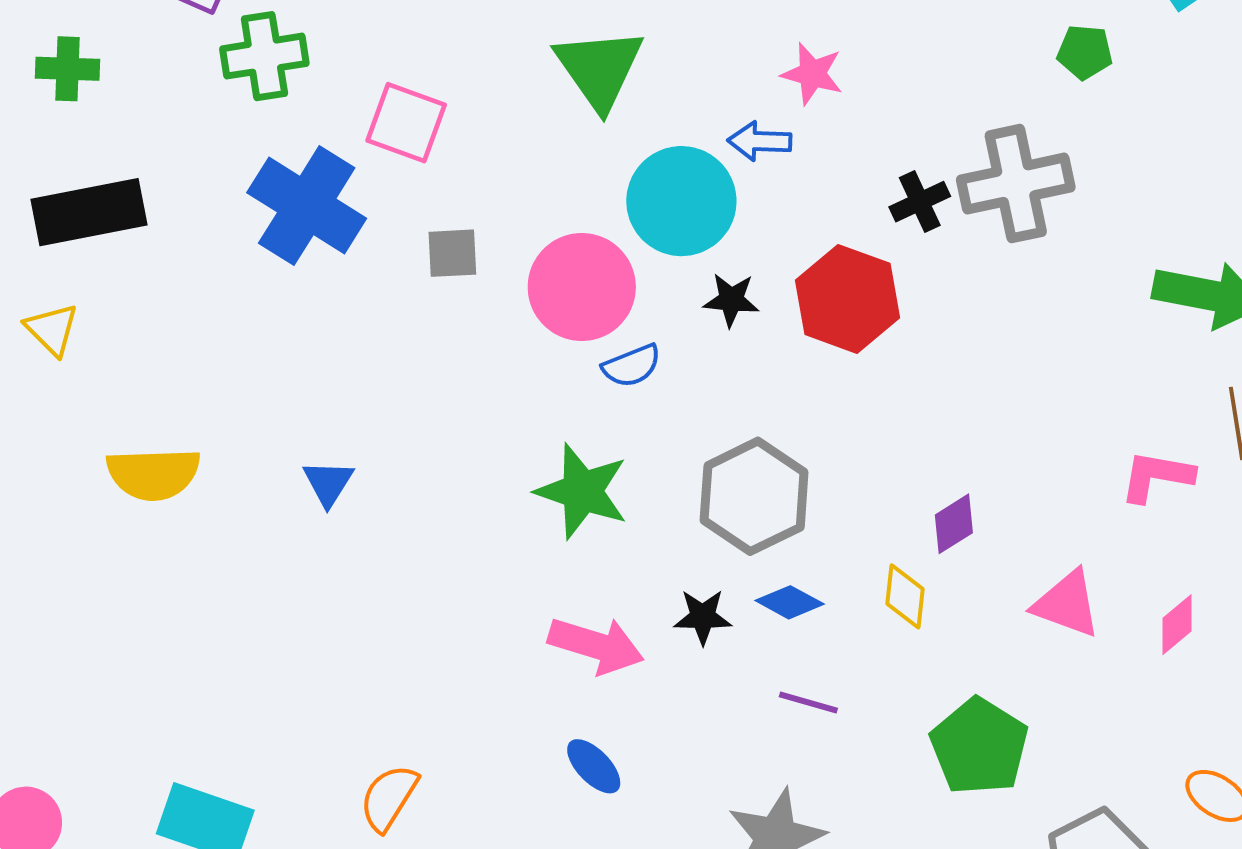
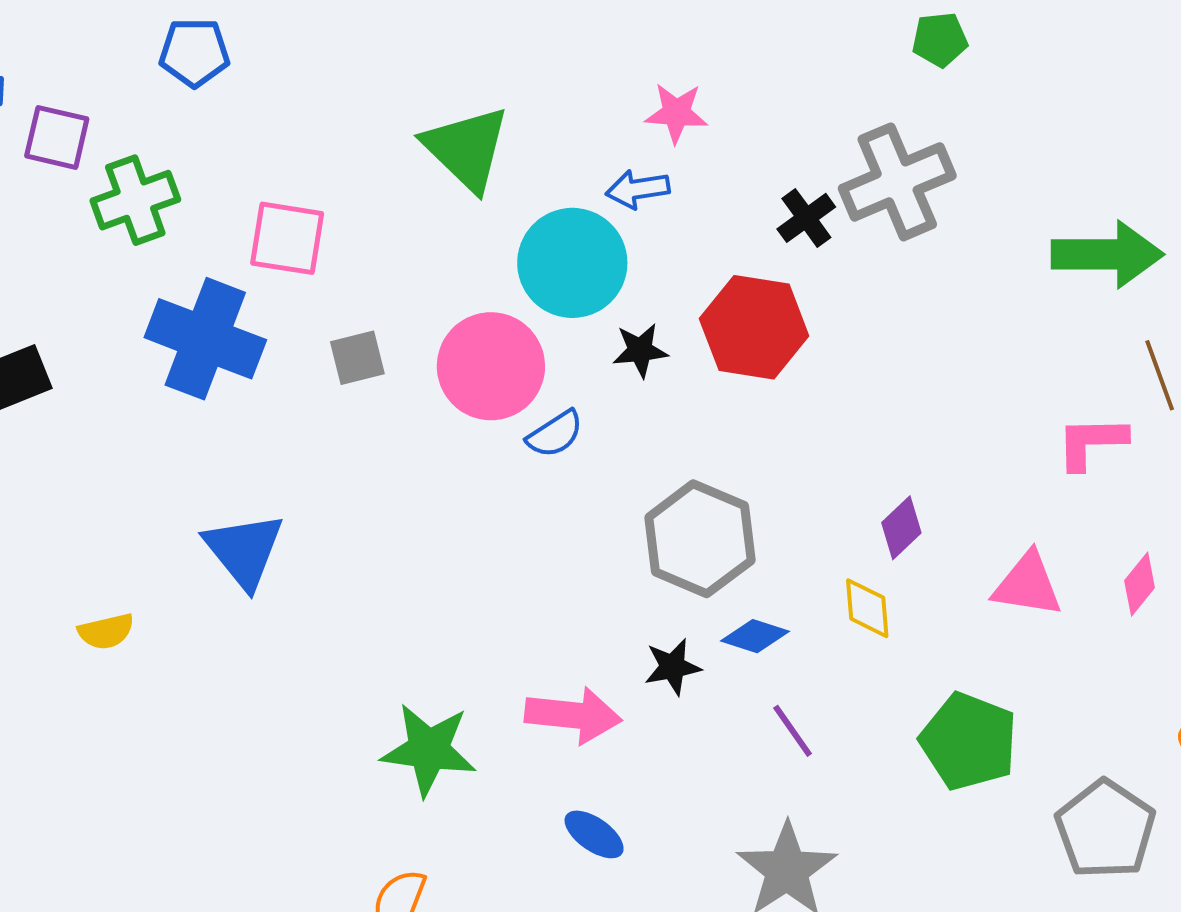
yellow semicircle: (153, 474) -> (106, 631), size x0.6
blue triangle: (328, 483) -> (244, 550), moved, size x1.6
green star: (582, 491) -> (429, 750), moved
purple line: (808, 702) -> (793, 731), turned 50

